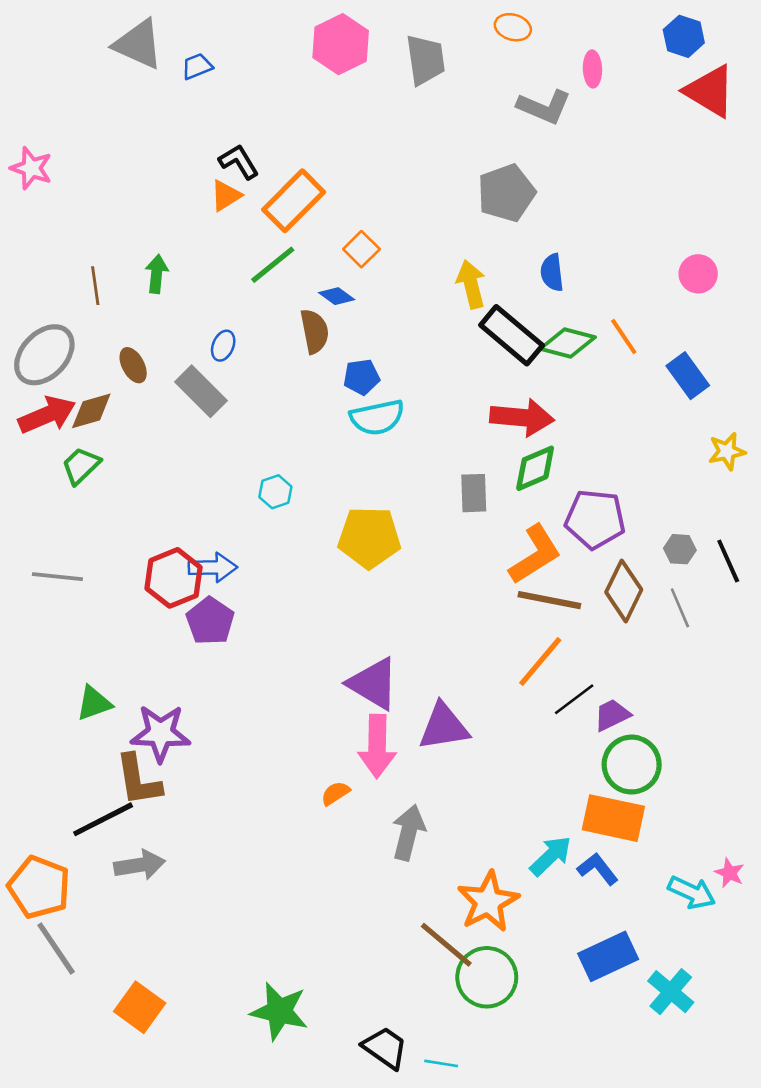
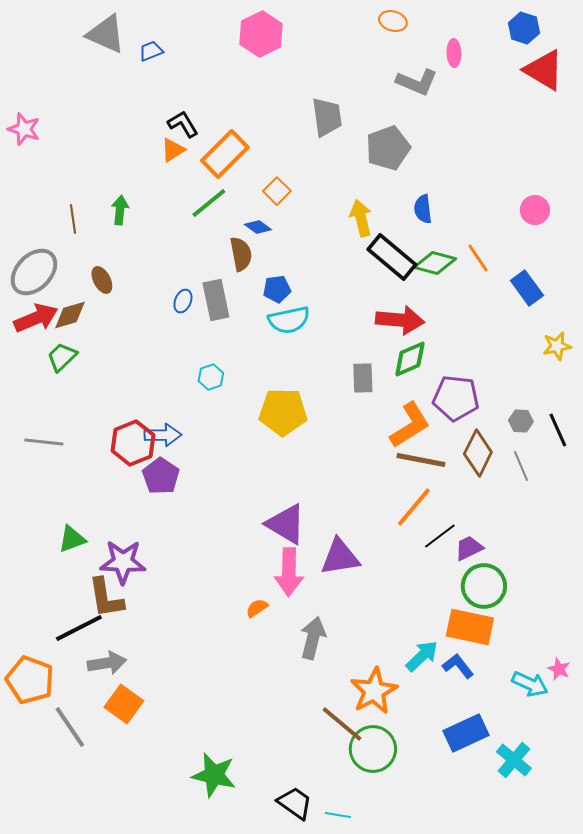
gray trapezoid: (425, 60) -> (327, 117), moved
blue ellipse: (223, 346) -> (183, 301), moved
gray rectangle: (201, 391) -> (216, 300), moved, turned 33
gray line: (56, 949) -> (70, 727), moved
orange square: (140, 1007) -> (124, 704), moved

